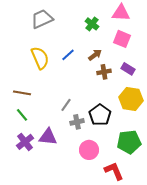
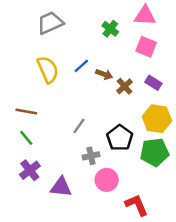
brown arrow: (95, 55) -> (104, 74), moved, turned 56
brown cross: (104, 72) -> (125, 86), turned -32
gray cross: (77, 122) -> (91, 156), moved
purple triangle: (48, 137) -> (61, 187), moved
green pentagon: (129, 142) -> (155, 152), moved

